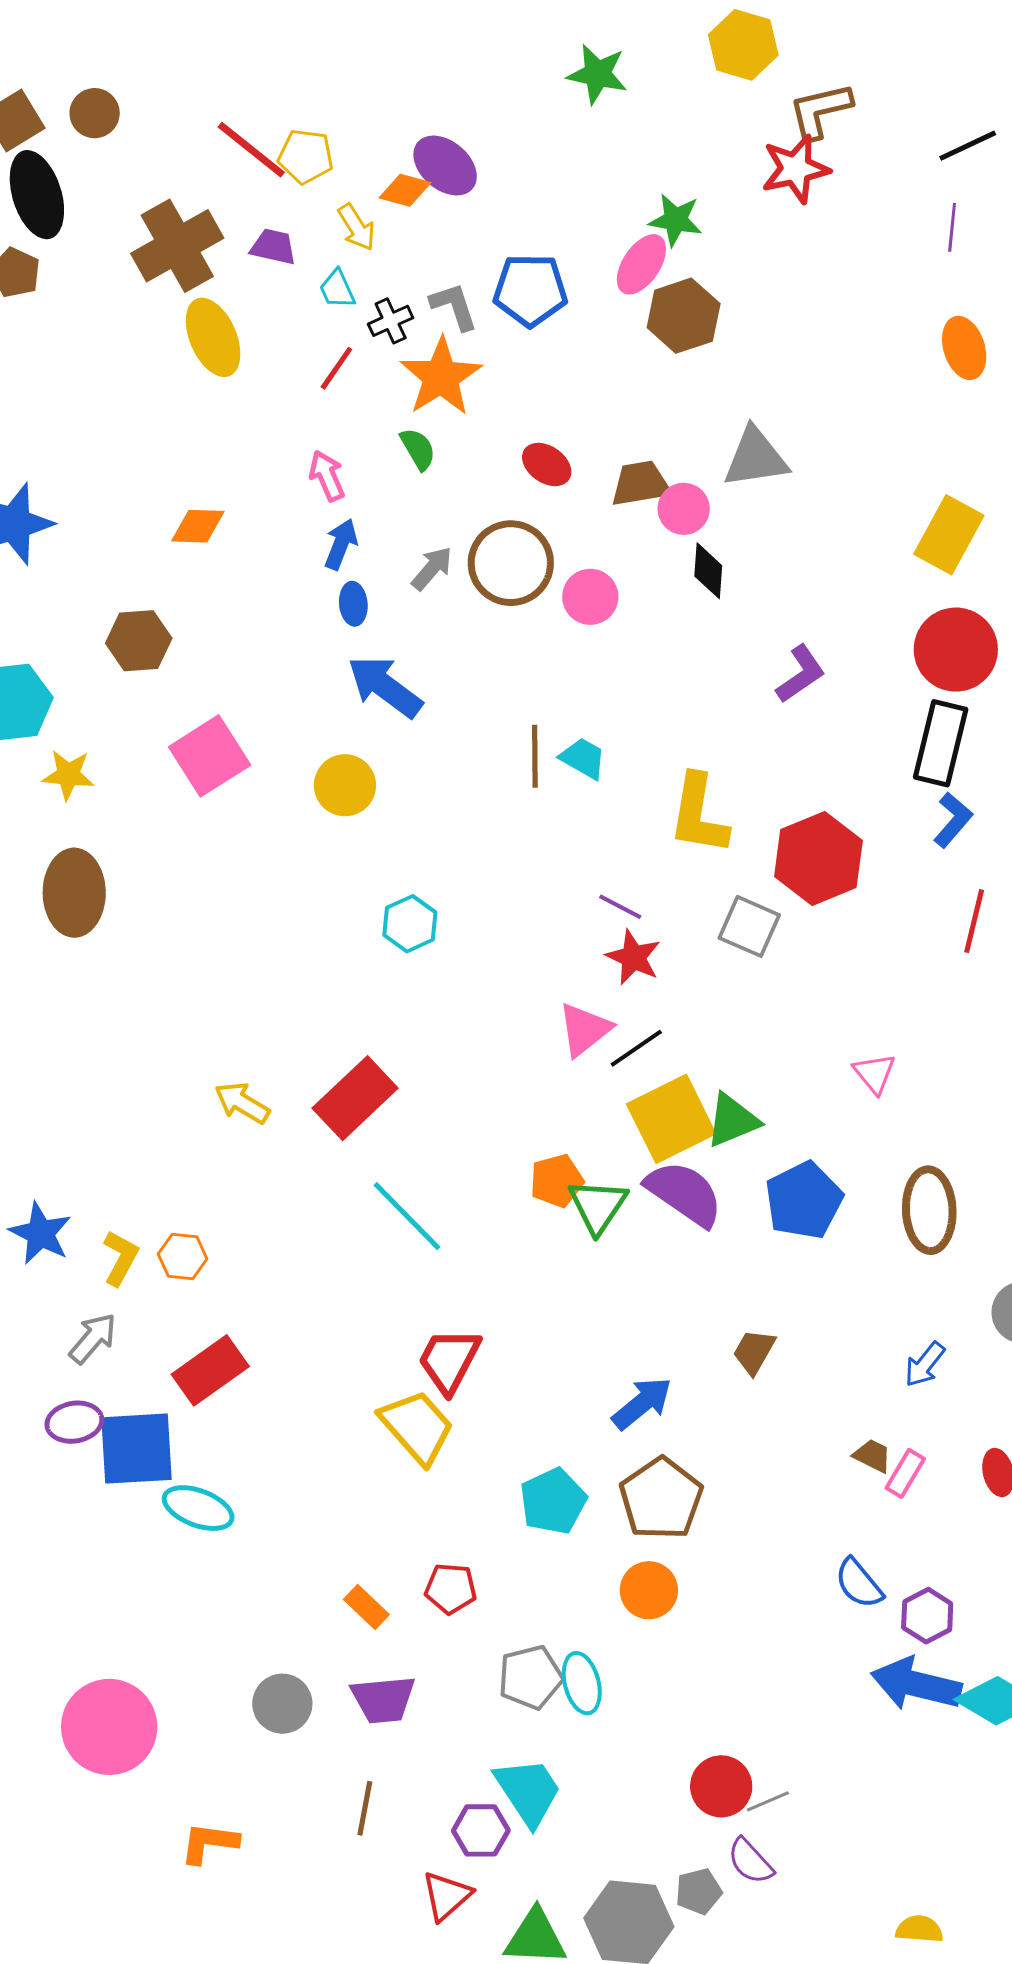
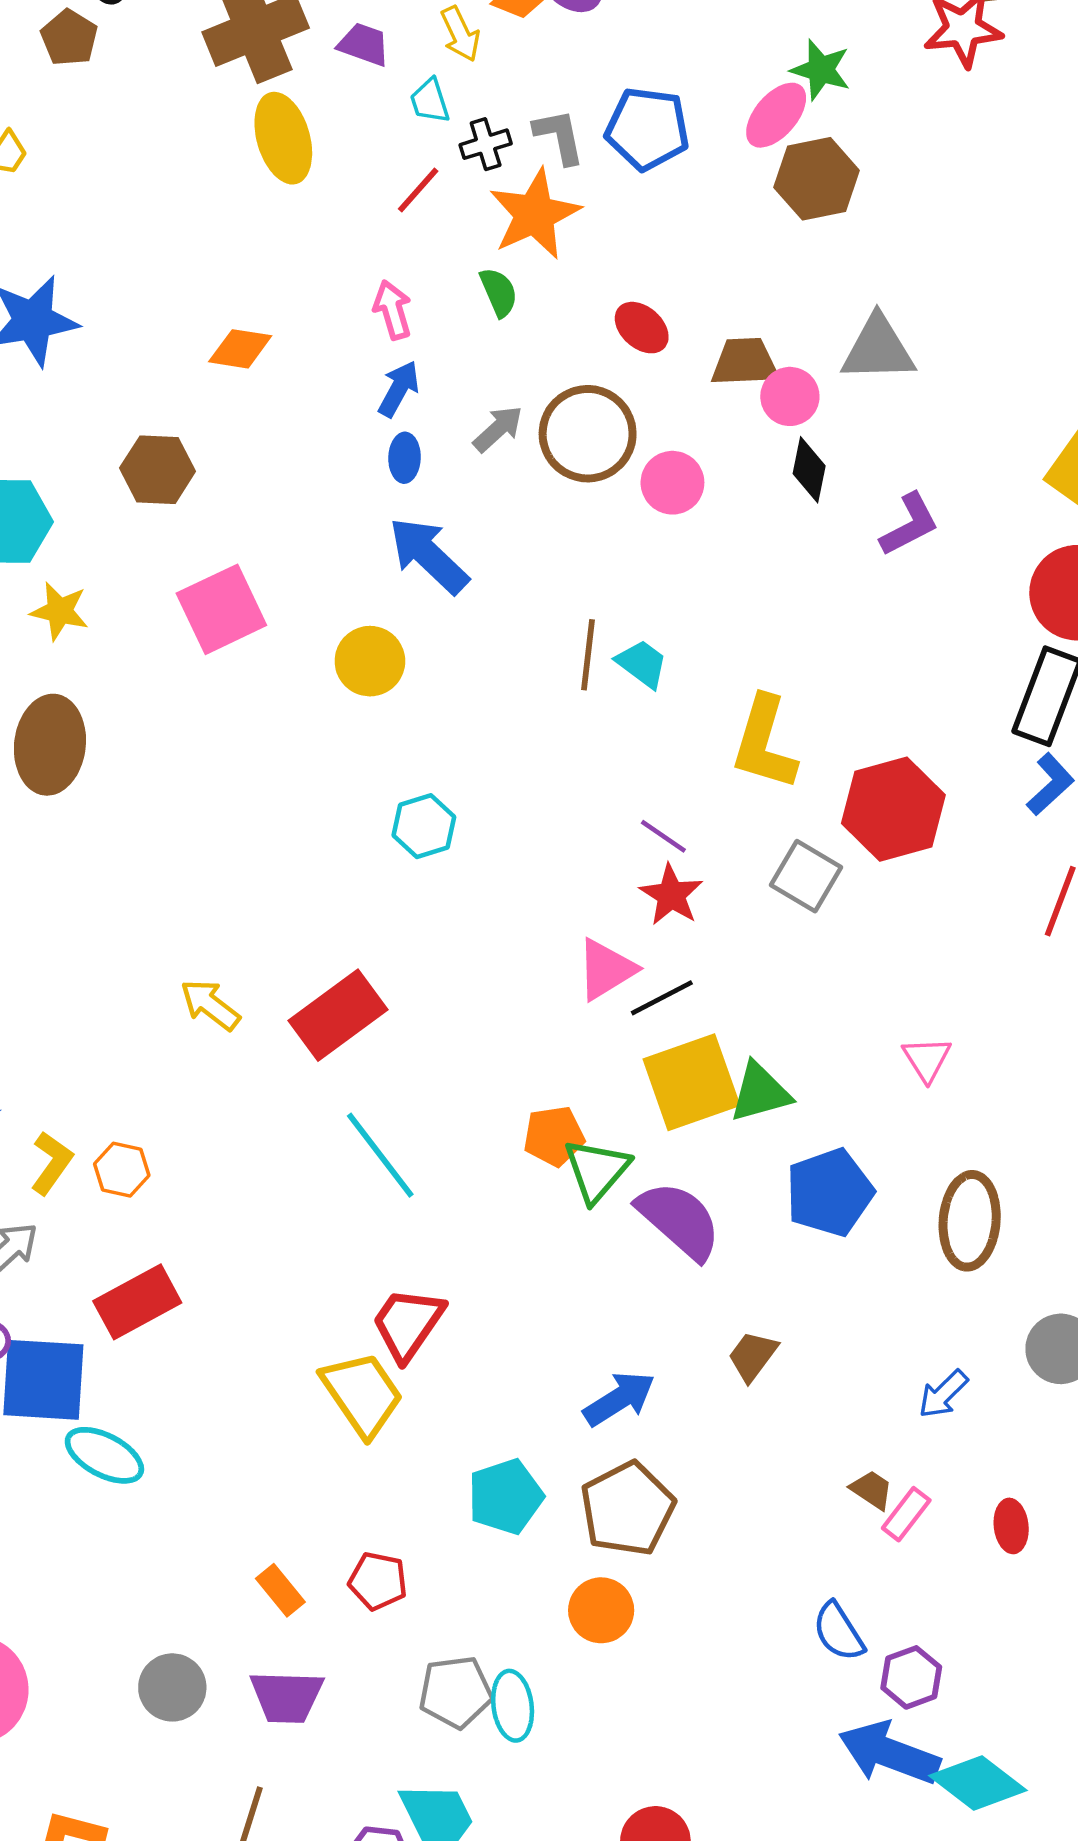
purple L-shape: (801, 674) -> (909, 525), moved
purple semicircle: (684, 1193) -> (679, 1220), moved

